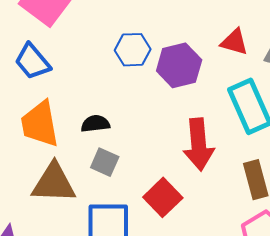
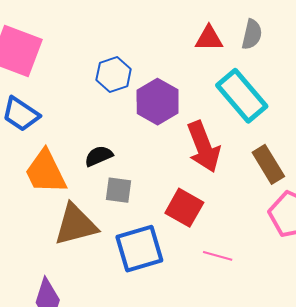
purple hexagon: (179, 65) -> (158, 102), moved

